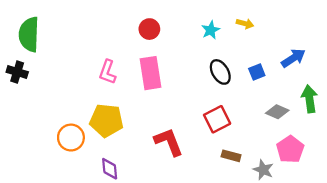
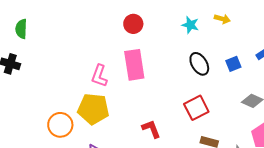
cyan star: (211, 30) -> (190, 25), turned -30
green semicircle: (29, 34) -> (21, 29), size x0.6
pink L-shape: (107, 72) -> (99, 76), moved
red L-shape: (169, 142) -> (151, 129), size x0.7

